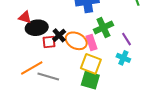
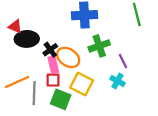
red square: (49, 42) -> (53, 80), moved
pink rectangle: (92, 42) -> (53, 65), moved
gray line: (48, 76) -> (34, 93), turned 70
green square: (90, 80) -> (61, 99), moved

